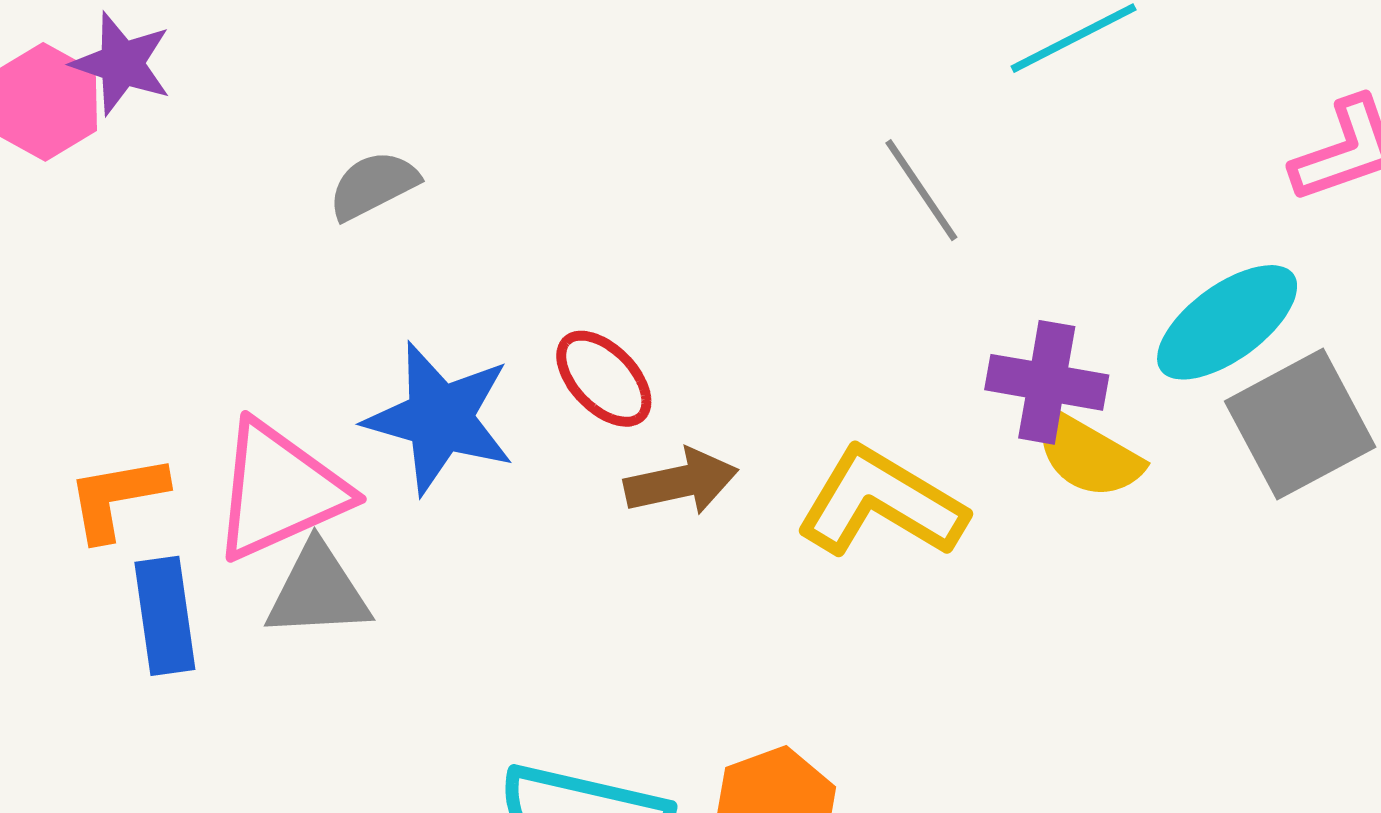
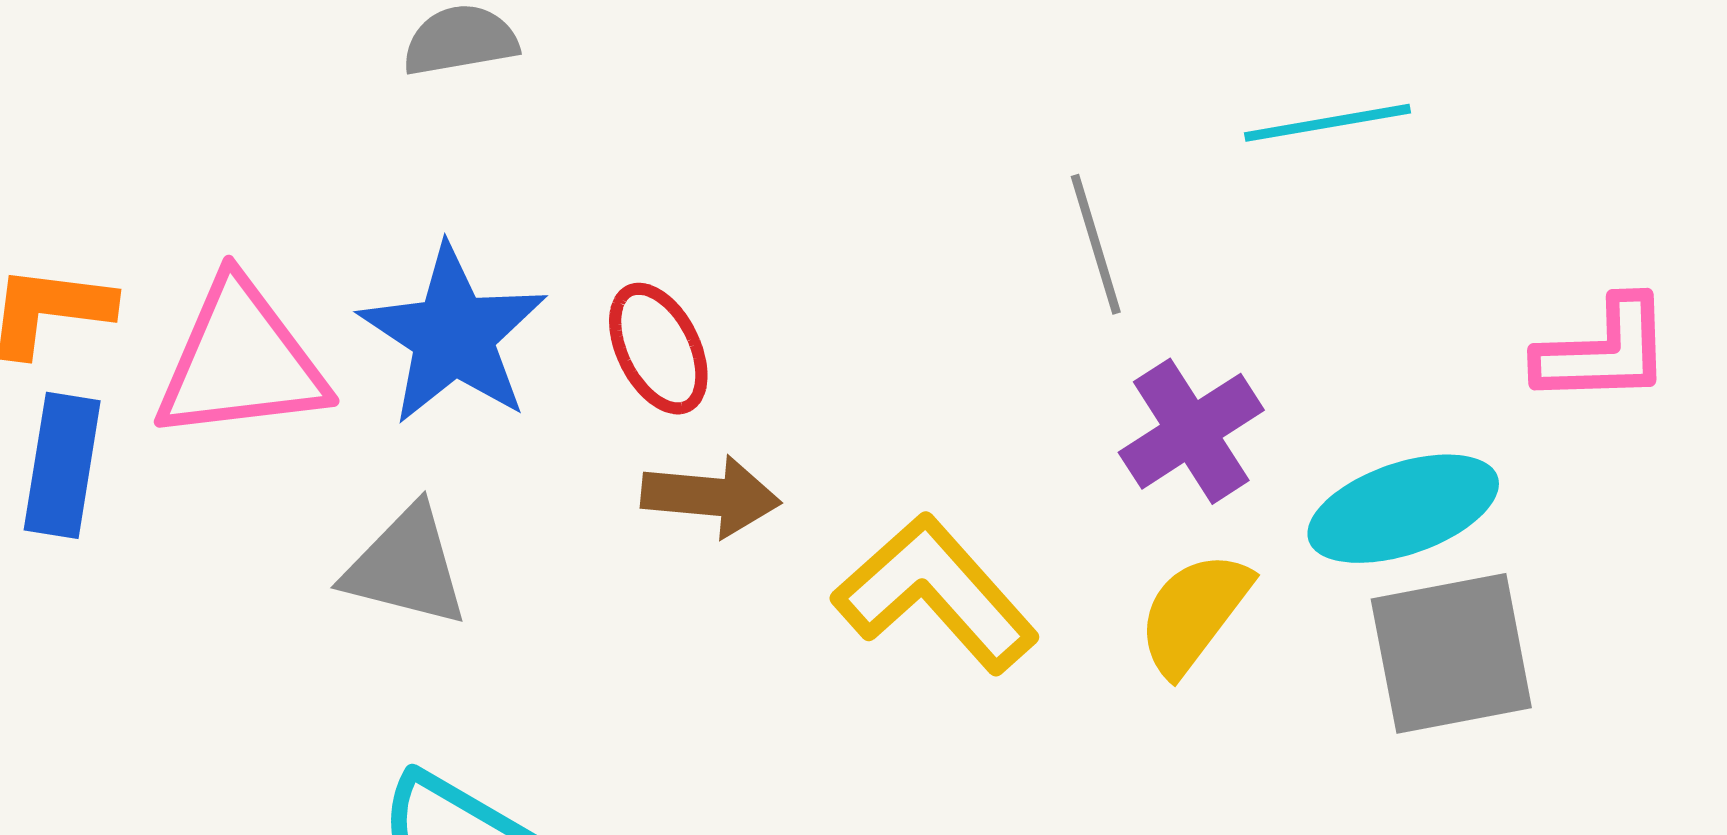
purple cross: (1047, 382) -> (1191, 431), moved, turned 30
yellow semicircle: (1088, 455) -> (1194, 613), turned 80
gray triangle: (318, 591) -> (406, 567), moved

